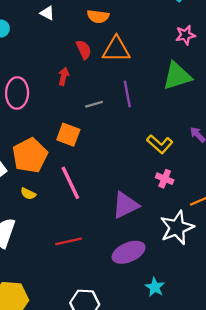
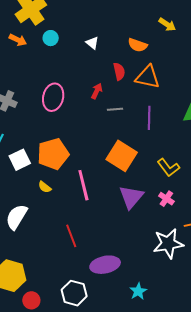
white triangle: (47, 13) -> (92, 43), moved
gray line: (94, 104) -> (115, 109), moved
orange square: (68, 135) -> (122, 156), moved, size x1.4
purple triangle: (125, 205) -> (131, 197), moved, turned -36
red line: (68, 241) -> (71, 236), turned 70
purple ellipse: (129, 252) -> (105, 265), moved

